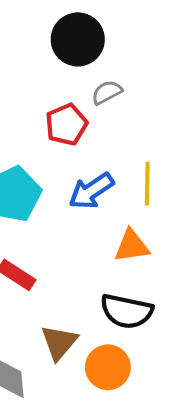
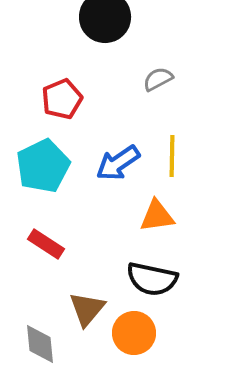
gray semicircle: (107, 92) -> (158, 79), moved
red pentagon: (66, 125) -> (62, 99), moved

